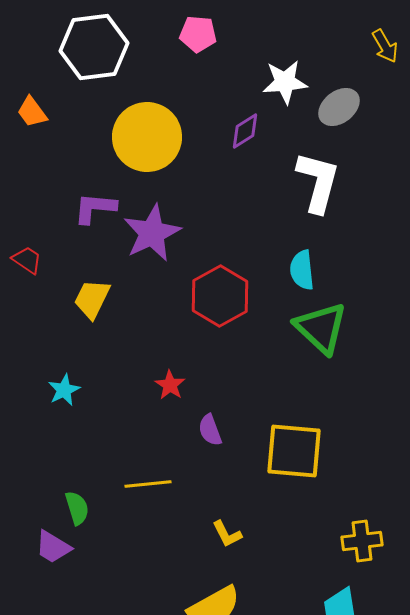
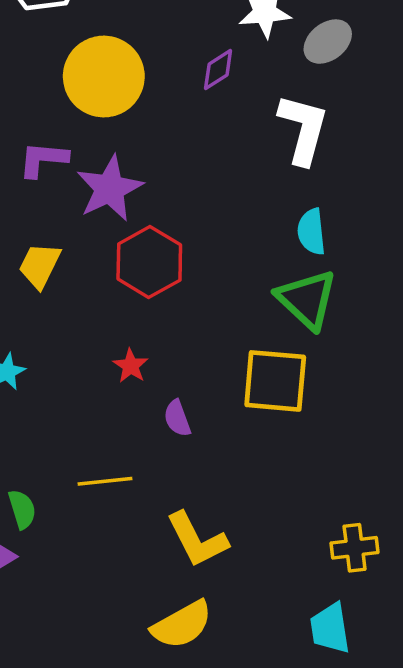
cyan semicircle: (302, 270) -> (311, 232), moved
red hexagon: (220, 296) -> (149, 262), moved
yellow square: (294, 451) -> (275, 381), moved
yellow L-shape: (227, 534) -> (197, 540), size x1.8

